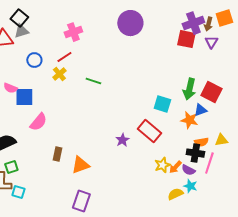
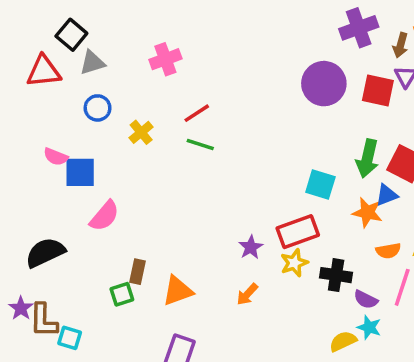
purple circle: (130, 23) -> (324, 84), moved
purple cross: (193, 23) -> (359, 28), moved
gray triangle: (21, 31) -> (92, 63), moved
red square: (186, 39) -> (378, 91), moved
red line: (64, 57) -> (197, 113), moved
red rectangle: (149, 131) -> (298, 232), turned -60
black cross: (195, 153) -> (336, 275), moved
yellow star: (162, 165) -> (294, 263), moved
green square: (11, 167) -> (122, 294), moved
orange arrow: (175, 167) -> (247, 294), moved

